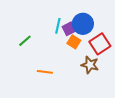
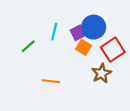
cyan line: (58, 26) -> (54, 32), moved
brown star: (90, 65) -> (102, 73), turned 30

